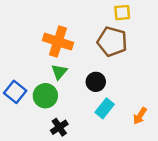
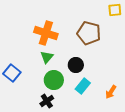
yellow square: (122, 13) -> (115, 10), moved
green circle: (45, 96) -> (54, 80), moved

